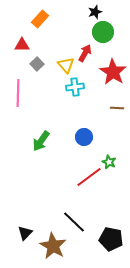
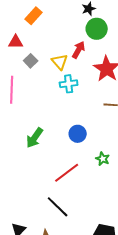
red line: (89, 177) -> (67, 173), moved
black line: (74, 222) -> (58, 207), moved

